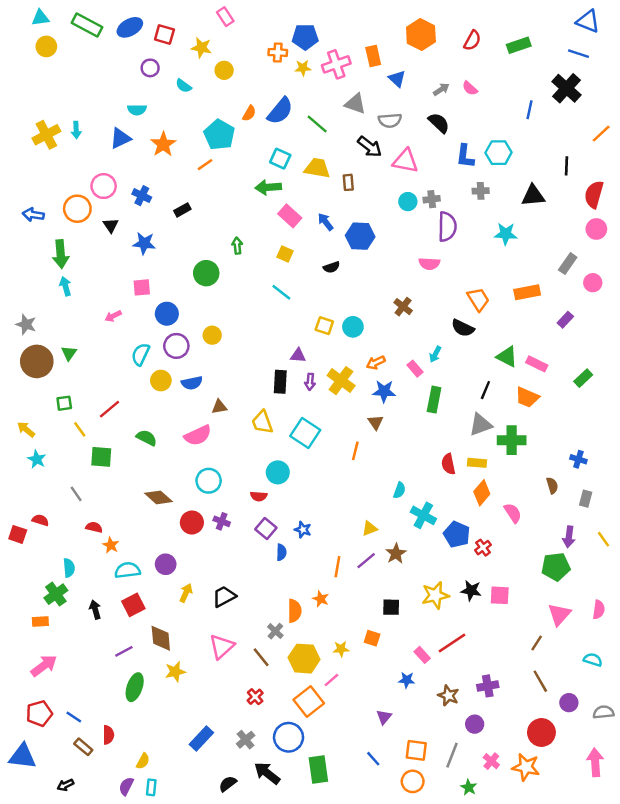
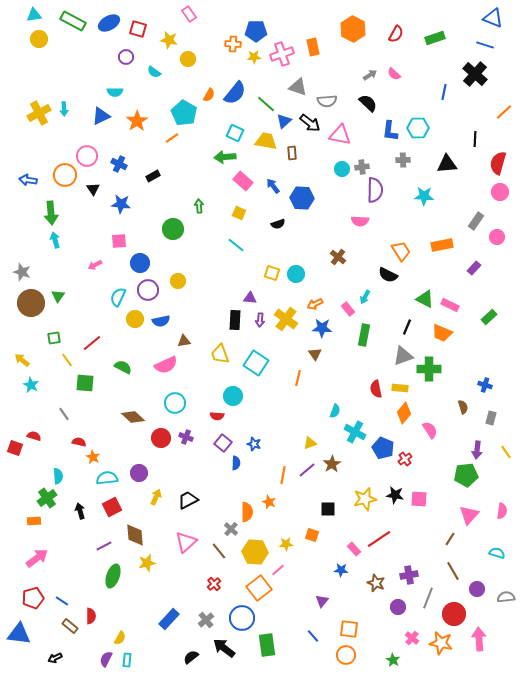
blue triangle: (397, 79) -> (284, 121), moved, turned 35
gray line: (452, 755) -> (428, 598), moved
pink arrow: (595, 762) -> (479, 639), moved

